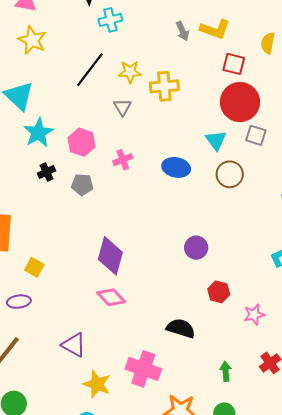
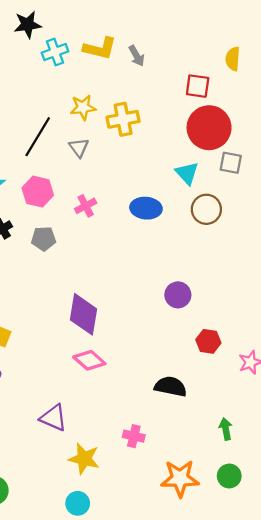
yellow L-shape: (215, 29) -> (100, 48), moved
black line: (90, 70) -> (38, 137), moved
pink cross: (143, 369) -> (134, 436), size x0.6

